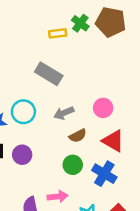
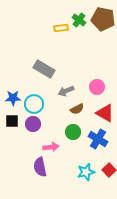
gray rectangle: (49, 74) -> (44, 69), moved
cyan circle: (23, 112) -> (34, 104), moved
pink arrow: (58, 196) -> (51, 147), moved

